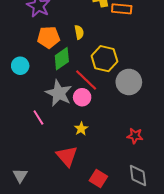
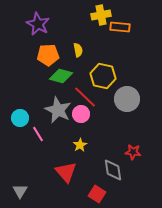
green diamond: (62, 59) -> (61, 76), turned 50
cyan circle: (20, 66) -> (20, 118), moved
gray diamond: (138, 175) -> (113, 170), moved

